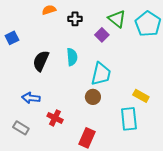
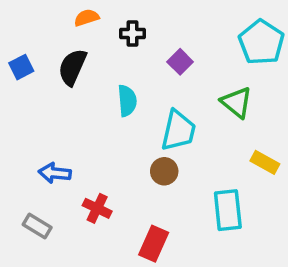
green triangle: (117, 19) -> (237, 102), moved
black semicircle: (41, 61) -> (72, 67), moved
yellow rectangle: (141, 96) -> (265, 162), moved

